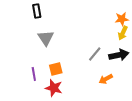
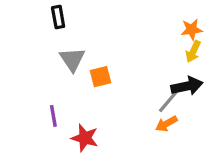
gray line: (95, 54) -> (168, 102), moved
orange square: (56, 69) -> (100, 77), moved

